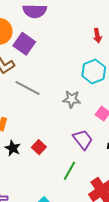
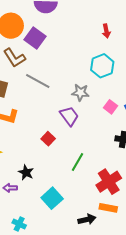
purple trapezoid: (83, 140) -> (69, 116), moved
black star: (13, 148) -> (26, 172), moved

